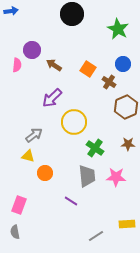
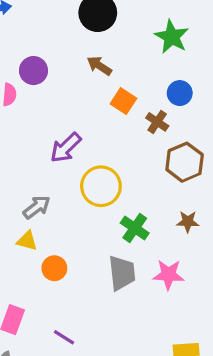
brown arrow: (54, 65) -> (99, 66), moved
purple line: (71, 201) -> (64, 337), moved

